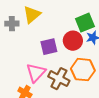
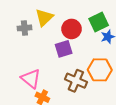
red circle: (73, 41) -> (72, 29), moved
pink triangle: (36, 73) -> (31, 79), moved, turned -30

